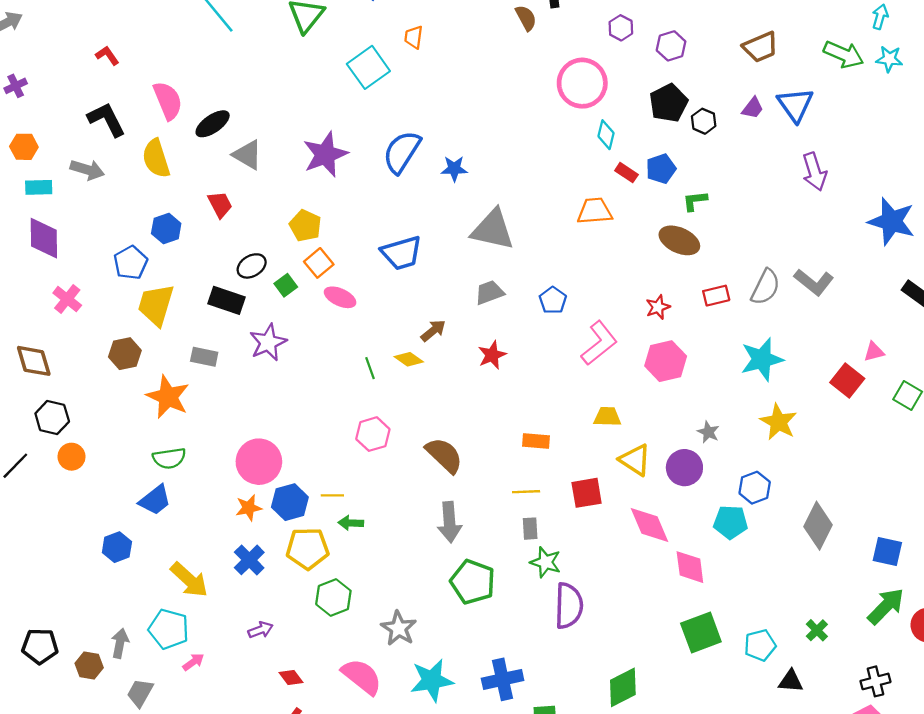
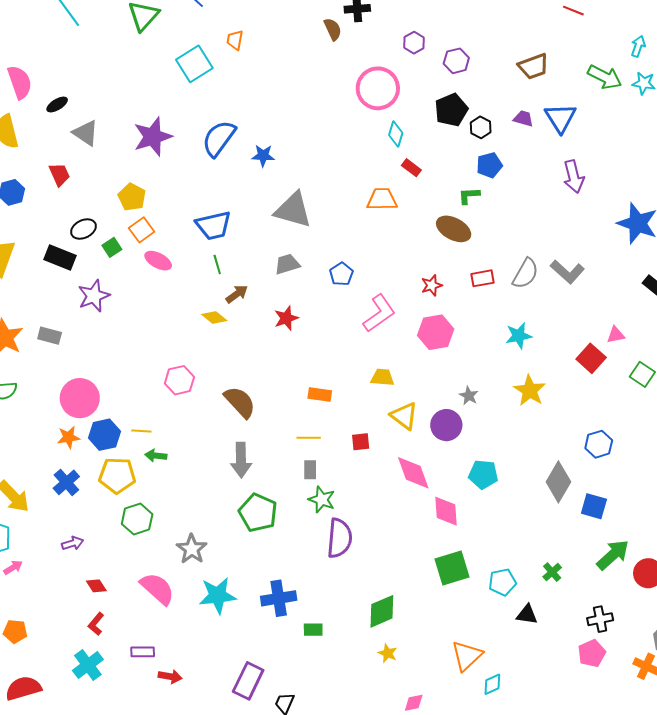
purple trapezoid: (753, 108) -> (523, 119), turned -115
black ellipse: (213, 124) -> (57, 104), size x0.7
blue pentagon: (661, 169) -> (489, 165), moved
gray rectangle: (204, 357) -> (50, 336), moved
cyan star: (762, 359) -> (519, 336), size x0.7
green line: (370, 368) -> (217, 264), moved
blue hexagon: (755, 488) -> (599, 444), moved
red square: (587, 493) -> (361, 442), size x0.7
blue square: (887, 552) -> (594, 506), moved

